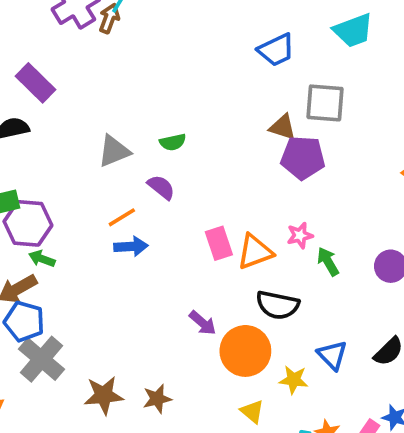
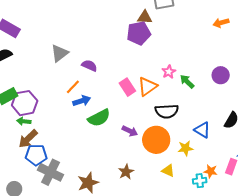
green semicircle: (173, 142) -> (99, 118), moved, size x1.6
purple pentagon: (303, 158) -> (139, 33), moved
green arrow: (42, 259) -> (24, 121), moved
brown star: (157, 399) -> (126, 172), moved

